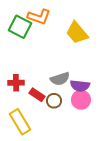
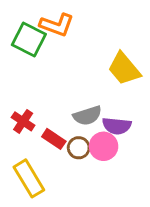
yellow trapezoid: (77, 33) -> (124, 69), moved
red cross: (16, 83) -> (23, 121), turned 35
pink circle: (81, 100) -> (104, 146), moved

